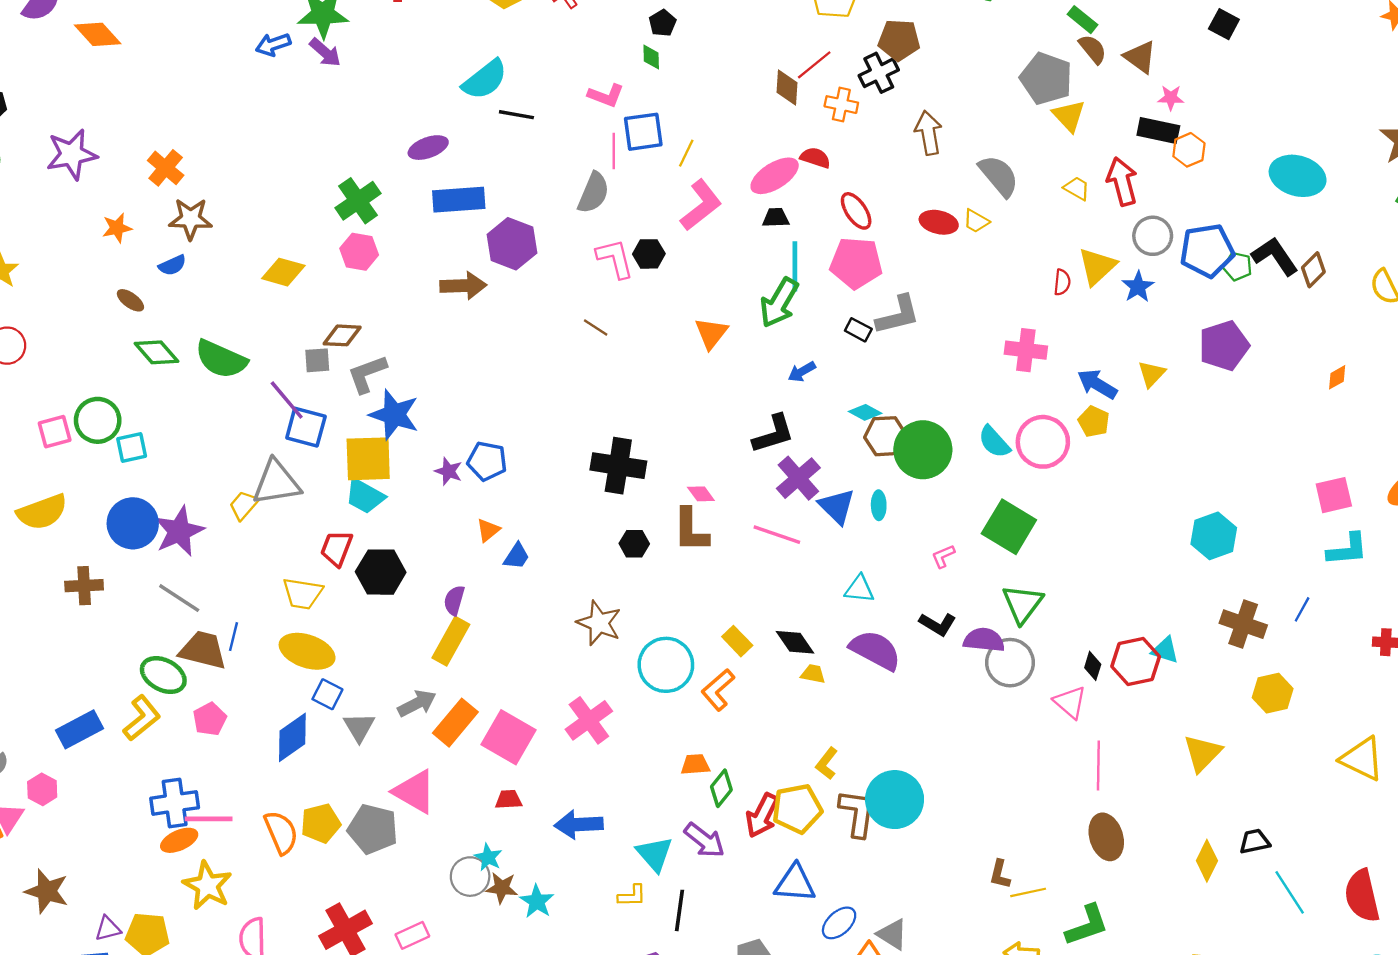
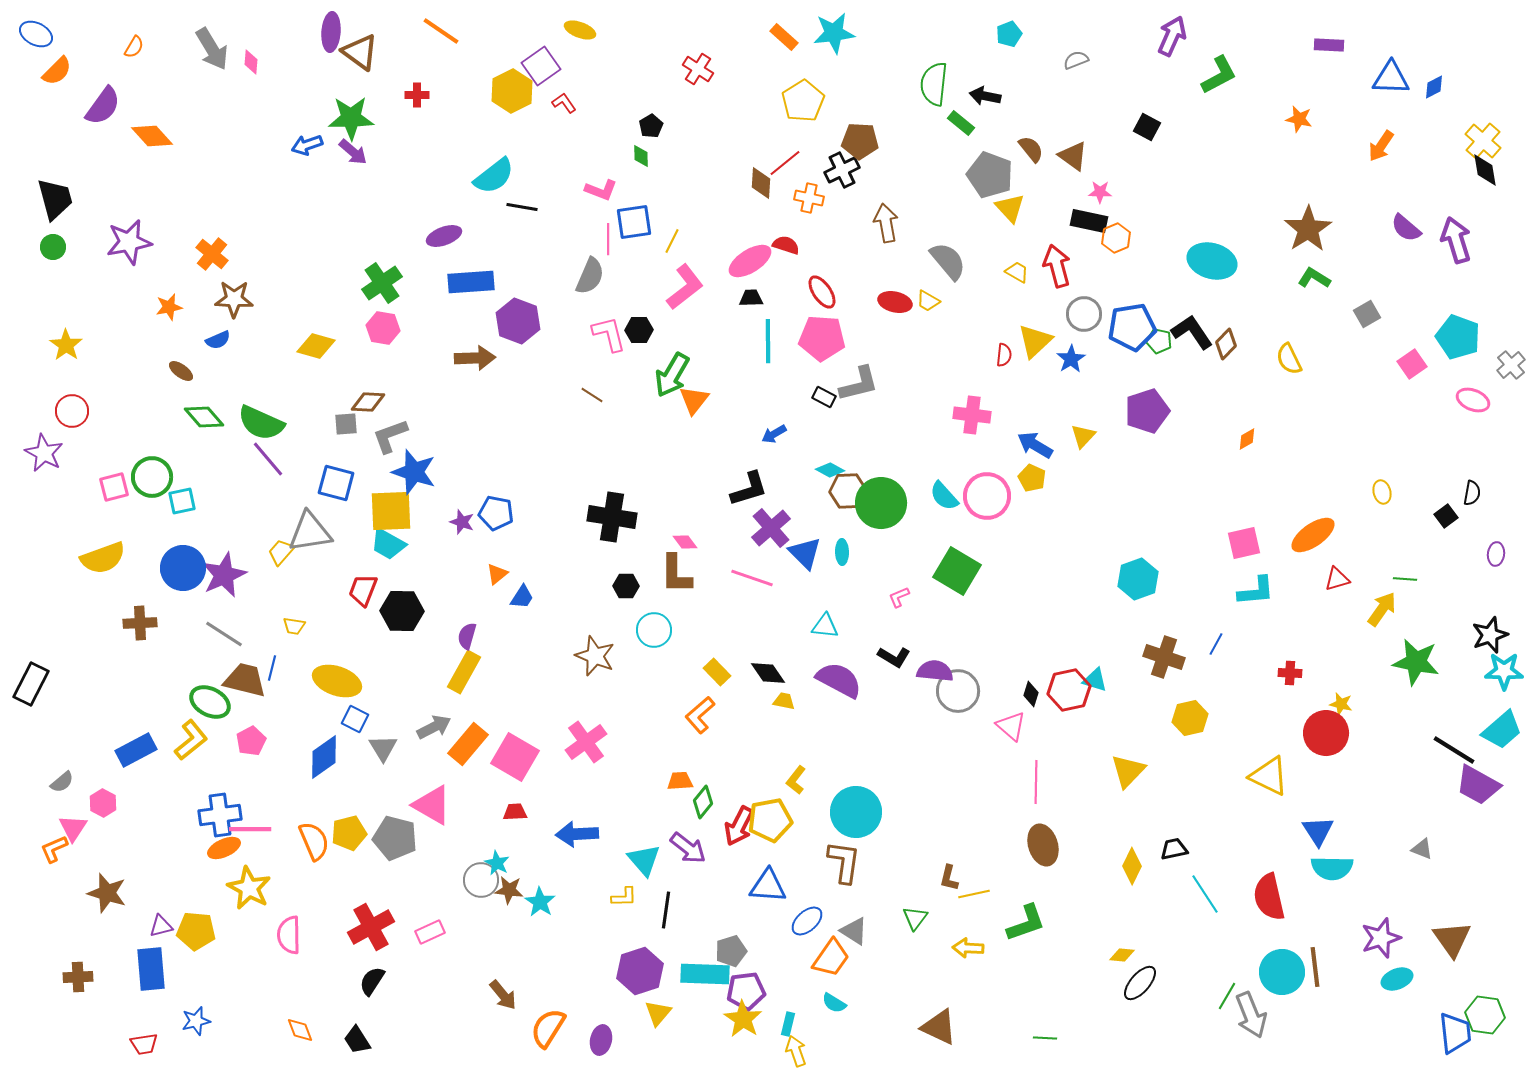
green rectangle: (1082, 20) -> (961, 123), moved
green arrow: (779, 303) -> (672, 375), moved
purple line: (287, 400) -> (268, 459), moved
yellow trapezoid: (303, 594) -> (294, 626), moved, size x0.6
green triangle: (1022, 604) -> (915, 918), moved, size x0.7
cyan circle: (666, 665) -> (654, 630), moved, size x0.7
brown L-shape: (857, 813) -> (844, 862), moved

